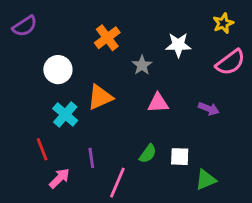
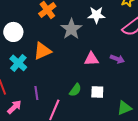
gray star: (142, 65) -> (71, 29), size x1.5
pink triangle: (158, 103) -> (91, 59), moved
green triangle: (206, 180) -> (124, 108), moved

